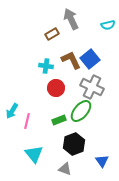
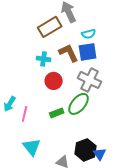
cyan semicircle: (108, 25) -> (89, 34), moved
brown rectangle: (52, 34) -> (50, 27), size x1.6
blue square: (90, 59) -> (88, 52), turned 30
black hexagon: (74, 144) -> (86, 150), moved

